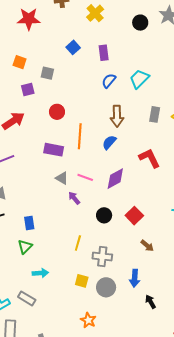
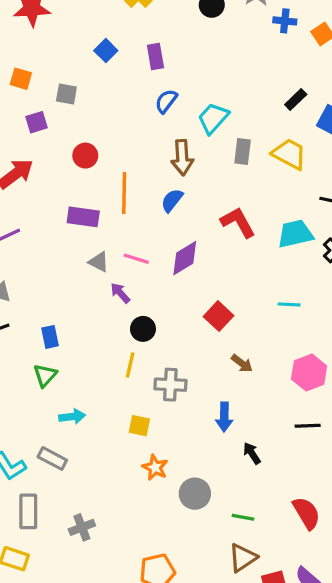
cyan trapezoid: (139, 79) -> (213, 118), moved
black circle: (104, 215) -> (143, 329), moved
gray circle: (106, 287) -> (195, 494), moved
orange star: (88, 320) -> (155, 467), moved

